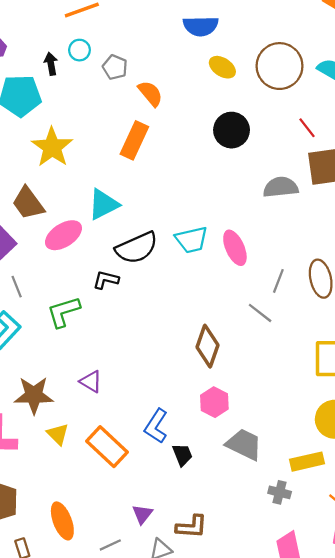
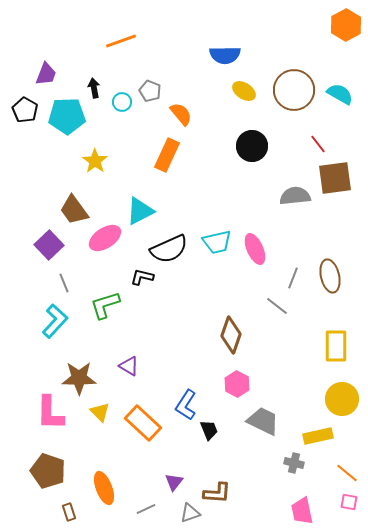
cyan circle: (79, 50) -> (122, 102), moved
yellow star: (52, 147) -> (95, 161), size x0.7

